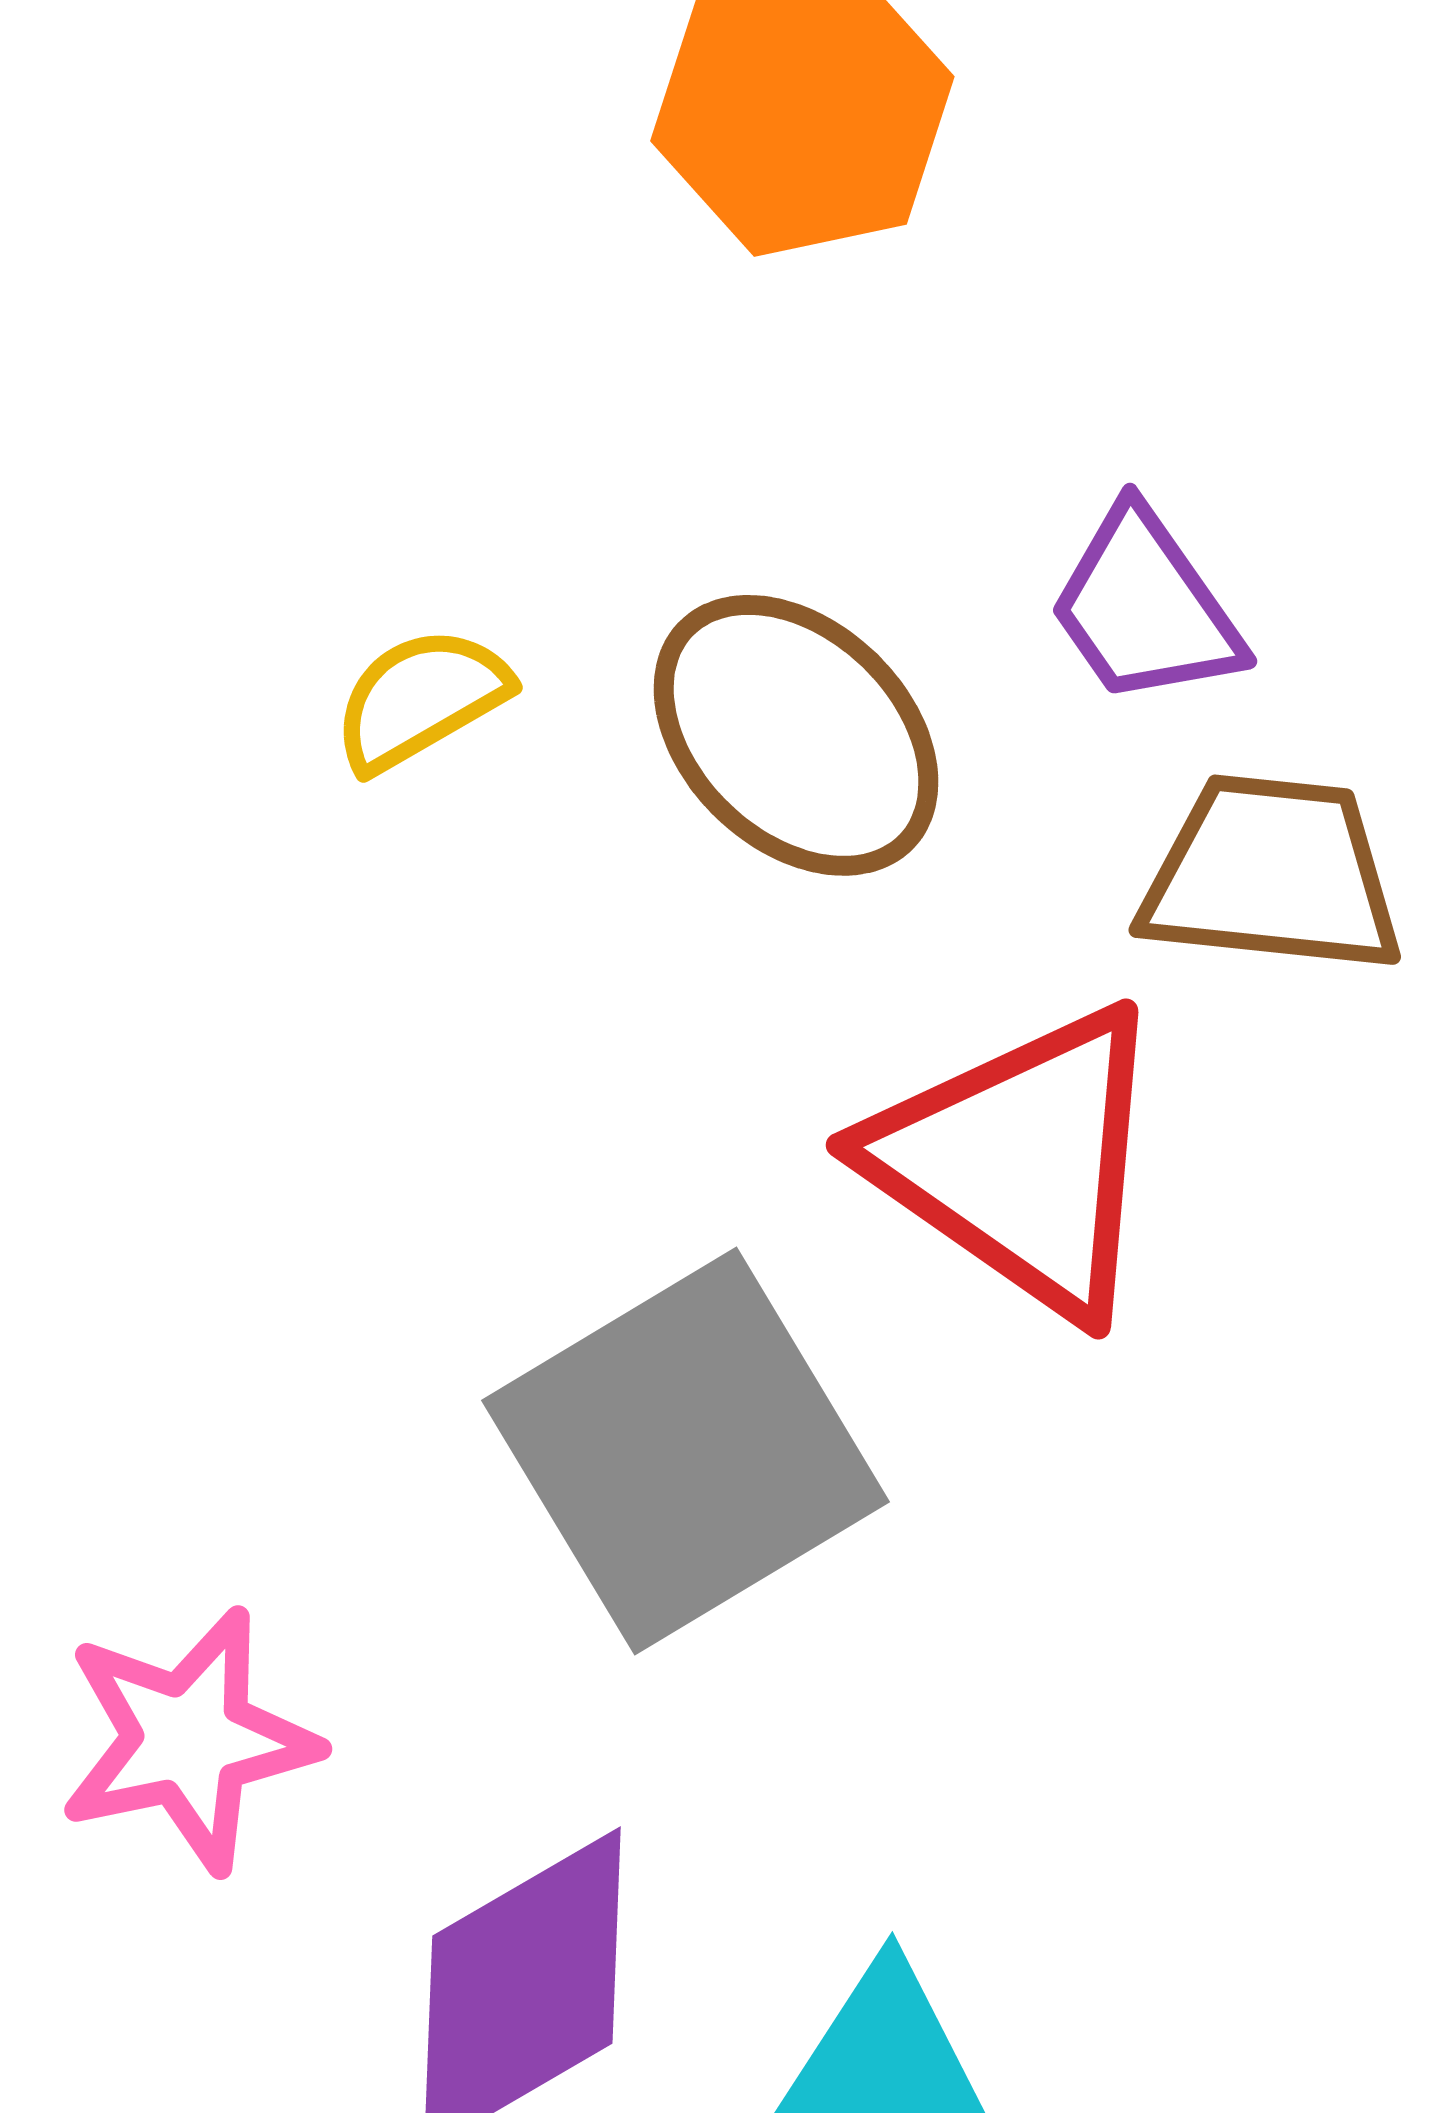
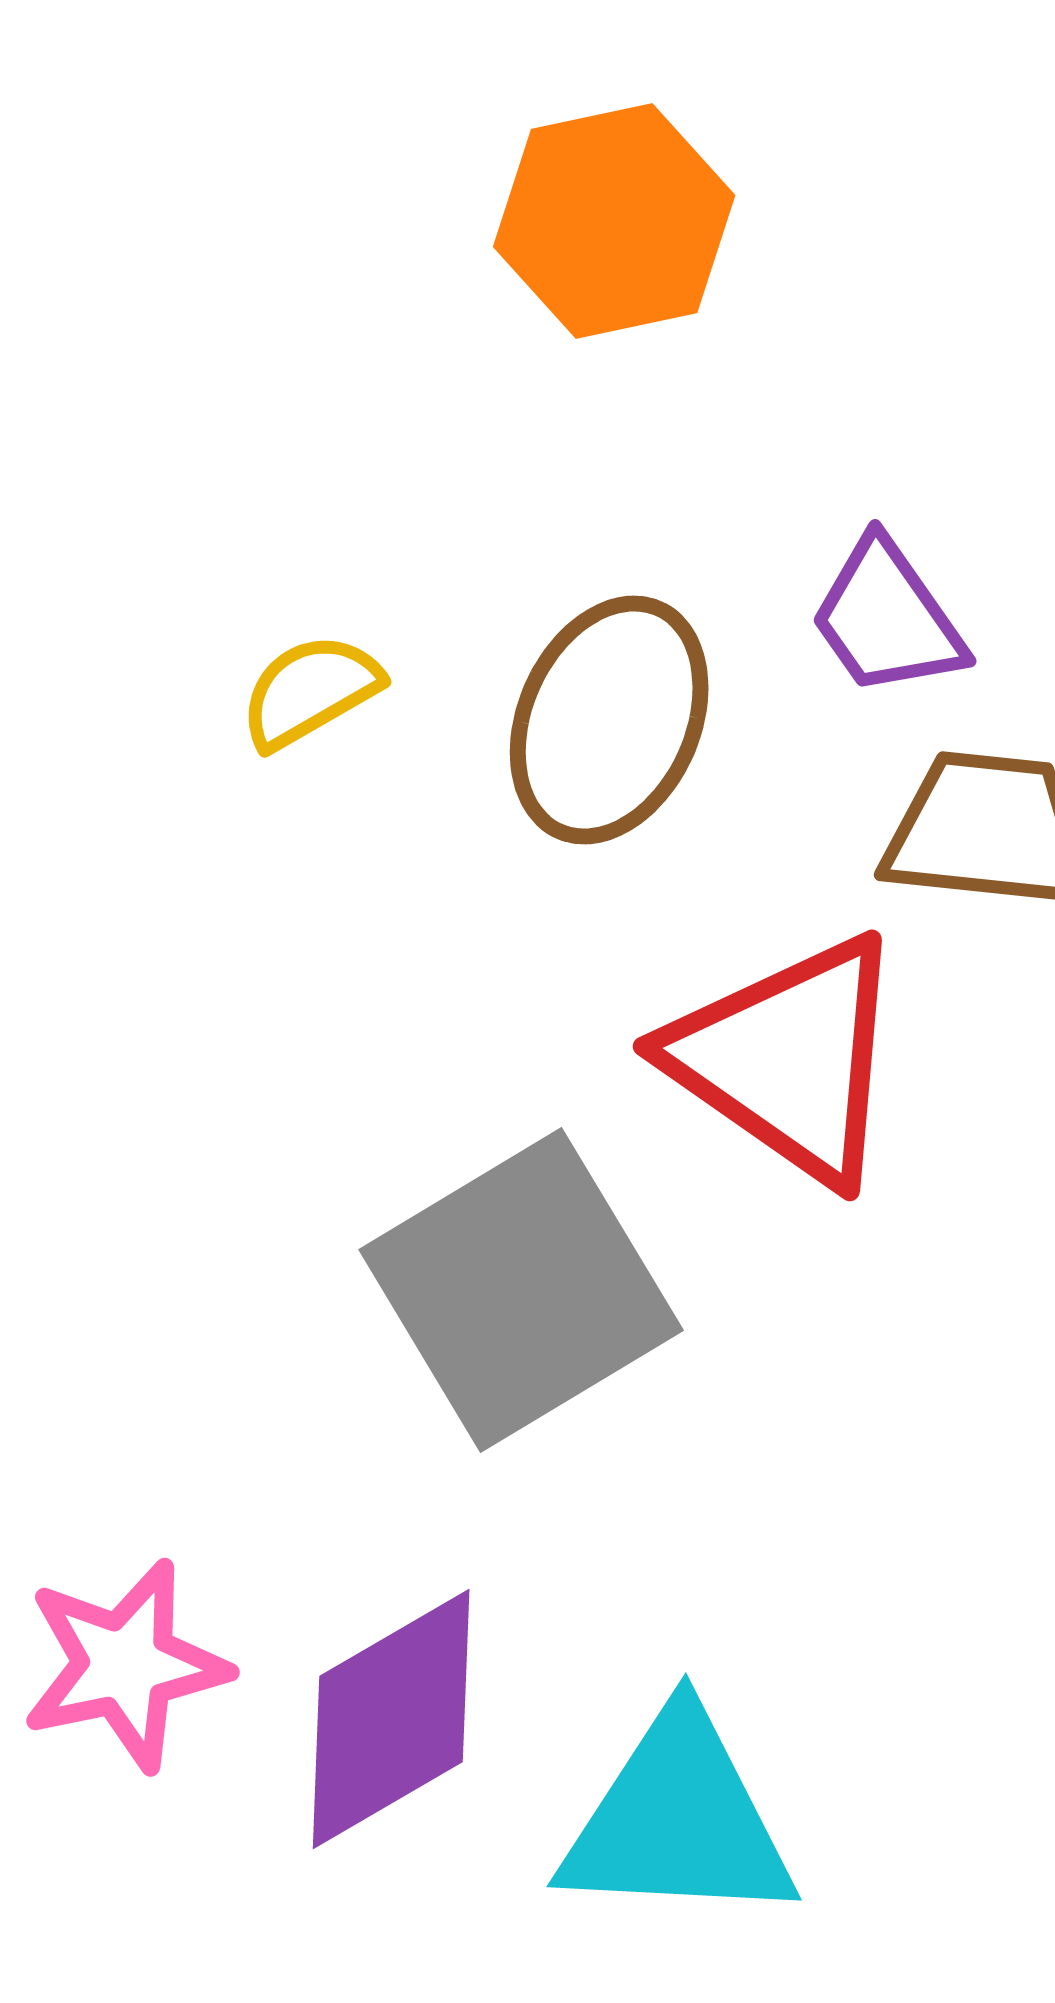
brown ellipse: (796, 735) -> (609, 720), turned 70
pink star: (188, 1740) -> (125, 1665), moved

